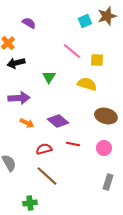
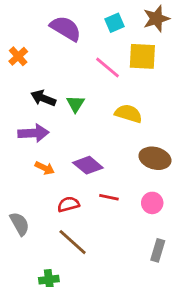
cyan square: (85, 21) -> (114, 23), moved
purple semicircle: (29, 23) -> (66, 28), moved, size x1.6
yellow square: (97, 60) -> (142, 56), moved, size x1.5
black arrow: (16, 63) -> (43, 98), moved, turned 36

